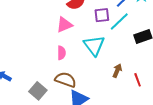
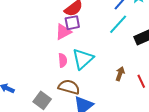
purple square: (102, 15) -> (72, 23), moved
cyan triangle: (94, 46) -> (83, 59), moved, turned 30

